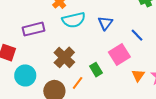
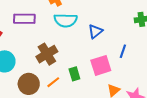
blue line: (137, 35) -> (123, 51), turned 48

